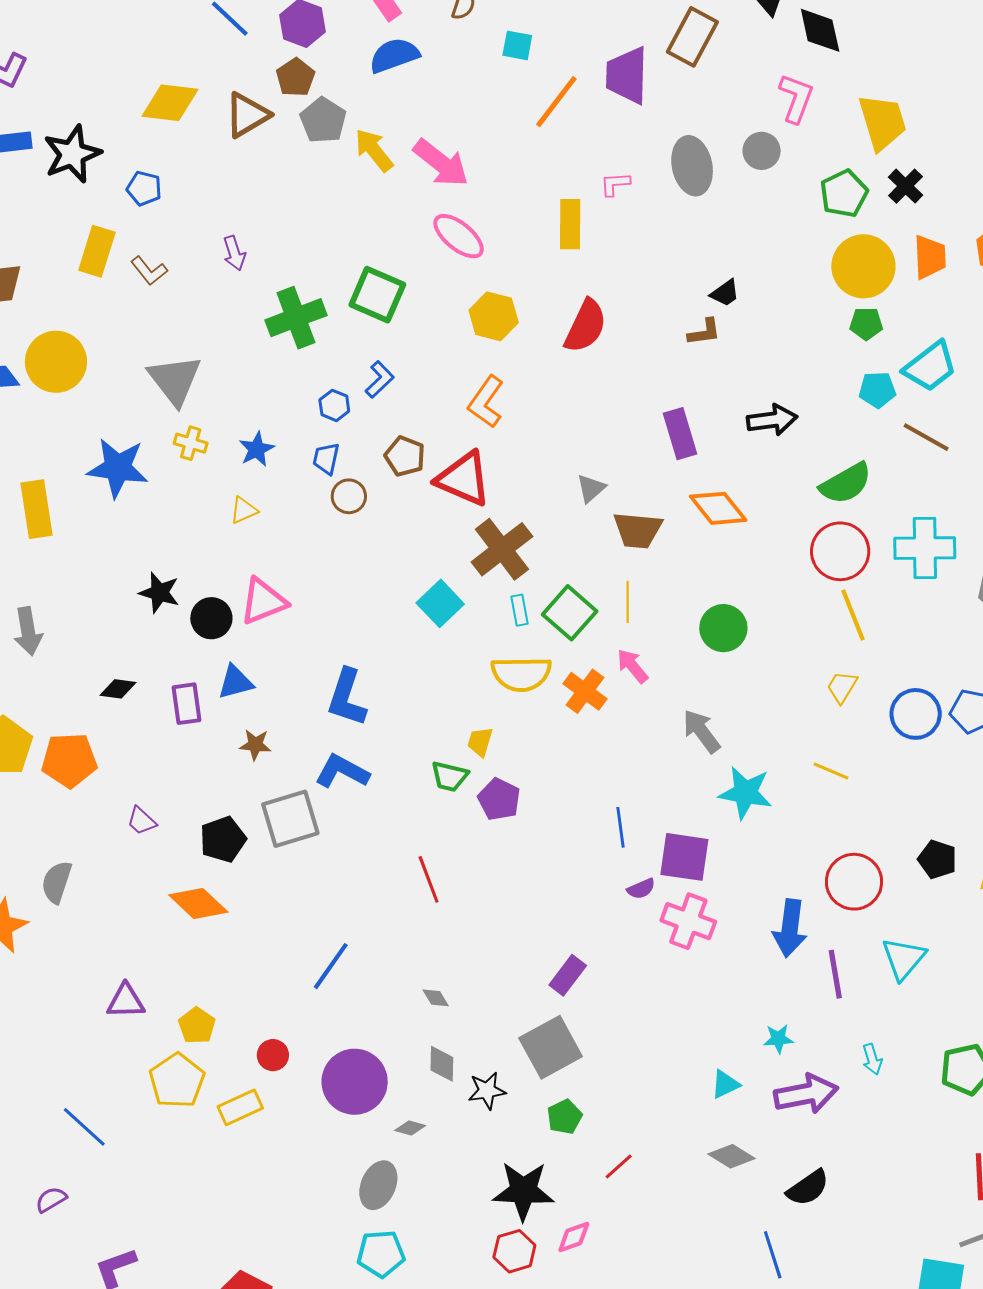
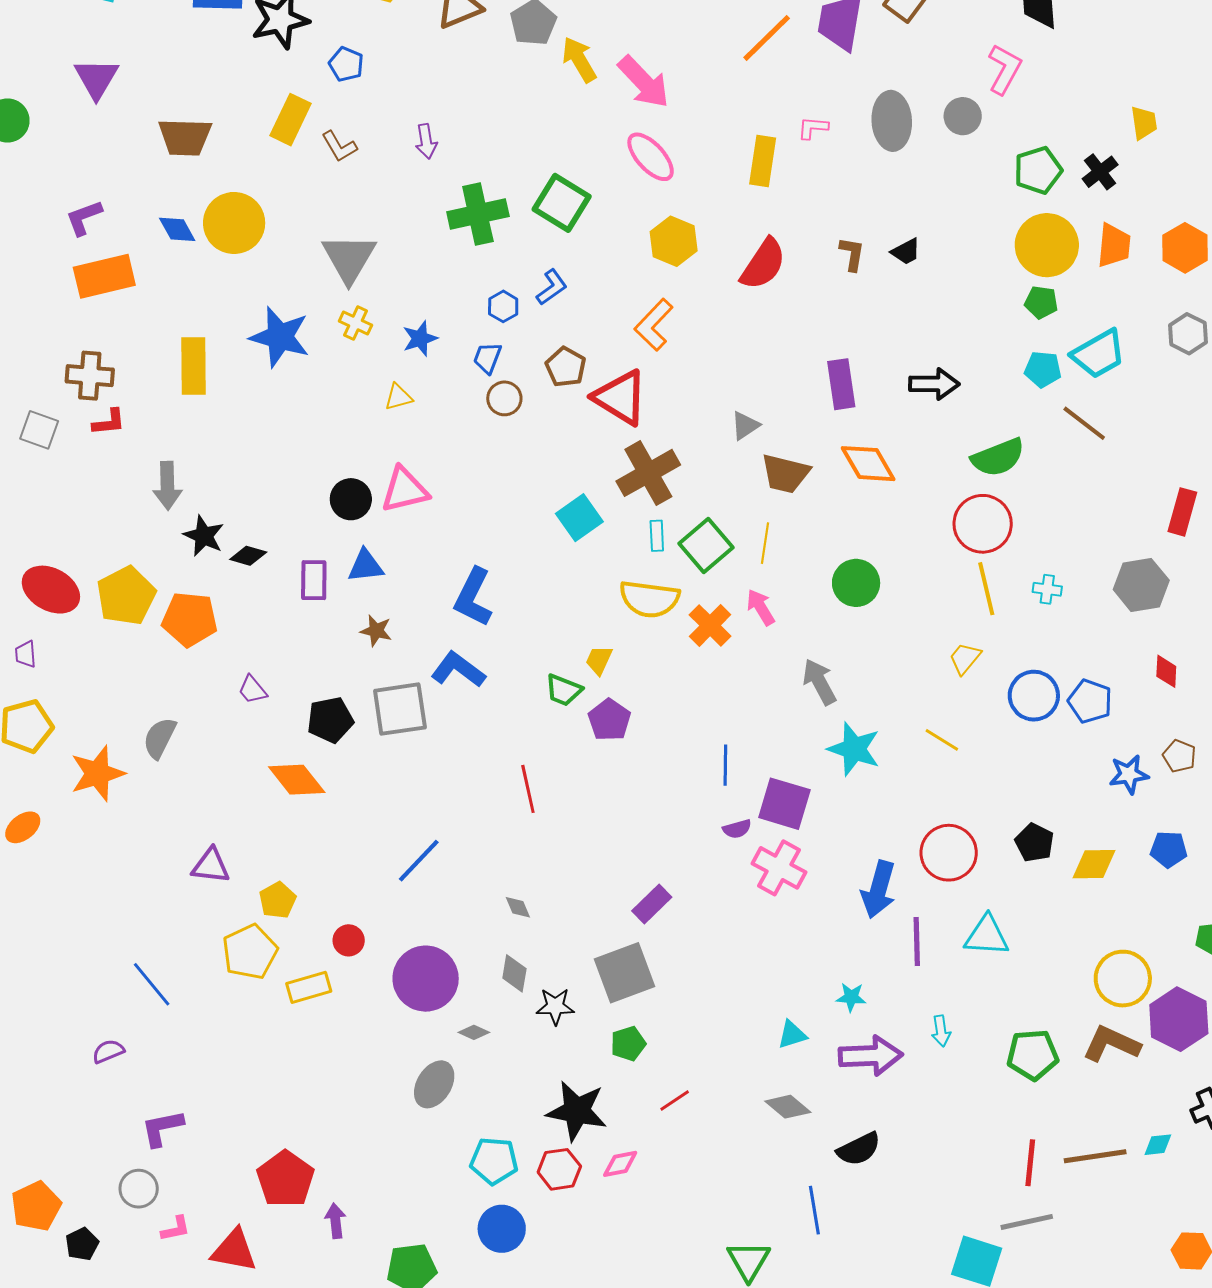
yellow trapezoid: (882, 122) -> (1144, 123), moved, size x0.6
brown L-shape: (704, 332) -> (852, 254), moved, turned -81
cyan cross: (925, 548) -> (1047, 589), moved, size x0.5
black star: (159, 593) -> (204, 536), moved
cyan triangle: (904, 958) -> (987, 936), turned 45
cyan pentagon: (381, 1254) -> (494, 1161), moved

